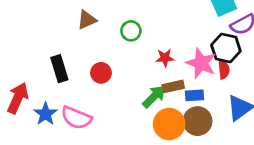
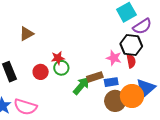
green circle: (131, 31) -> (61, 68), moved
red star: (165, 58) -> (58, 58), moved
pink star: (201, 63) -> (114, 58), size x0.7
orange circle: (169, 124) -> (132, 96), moved

